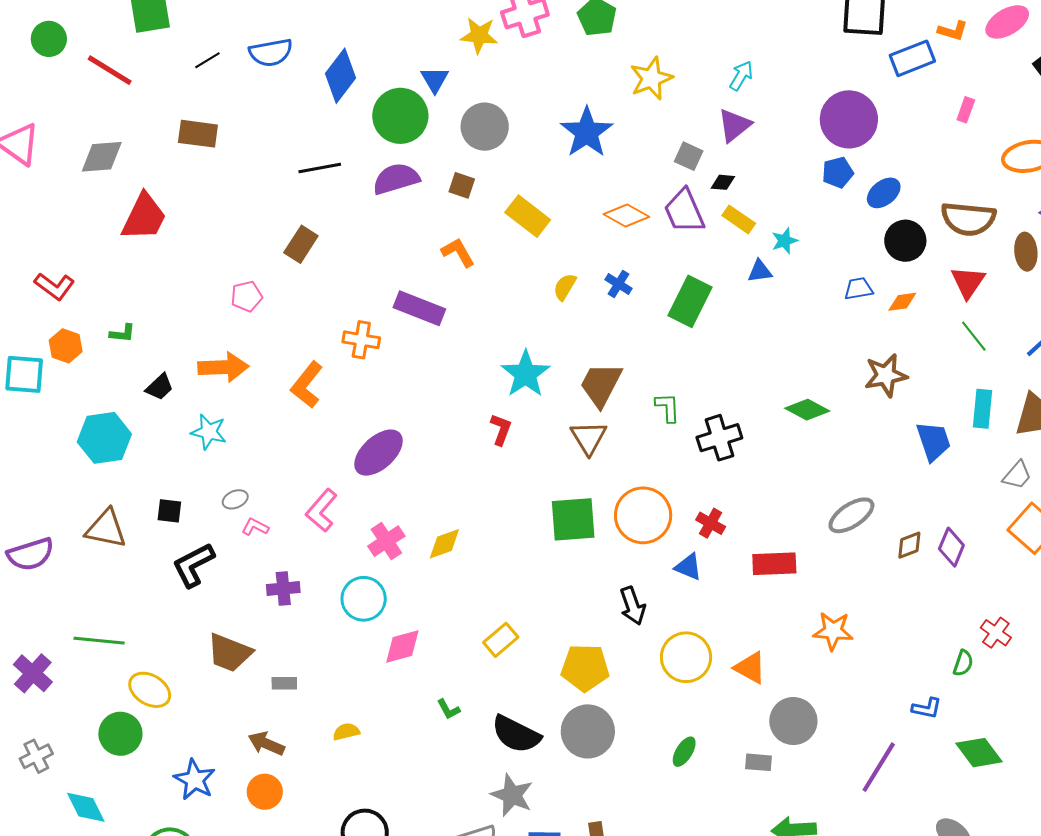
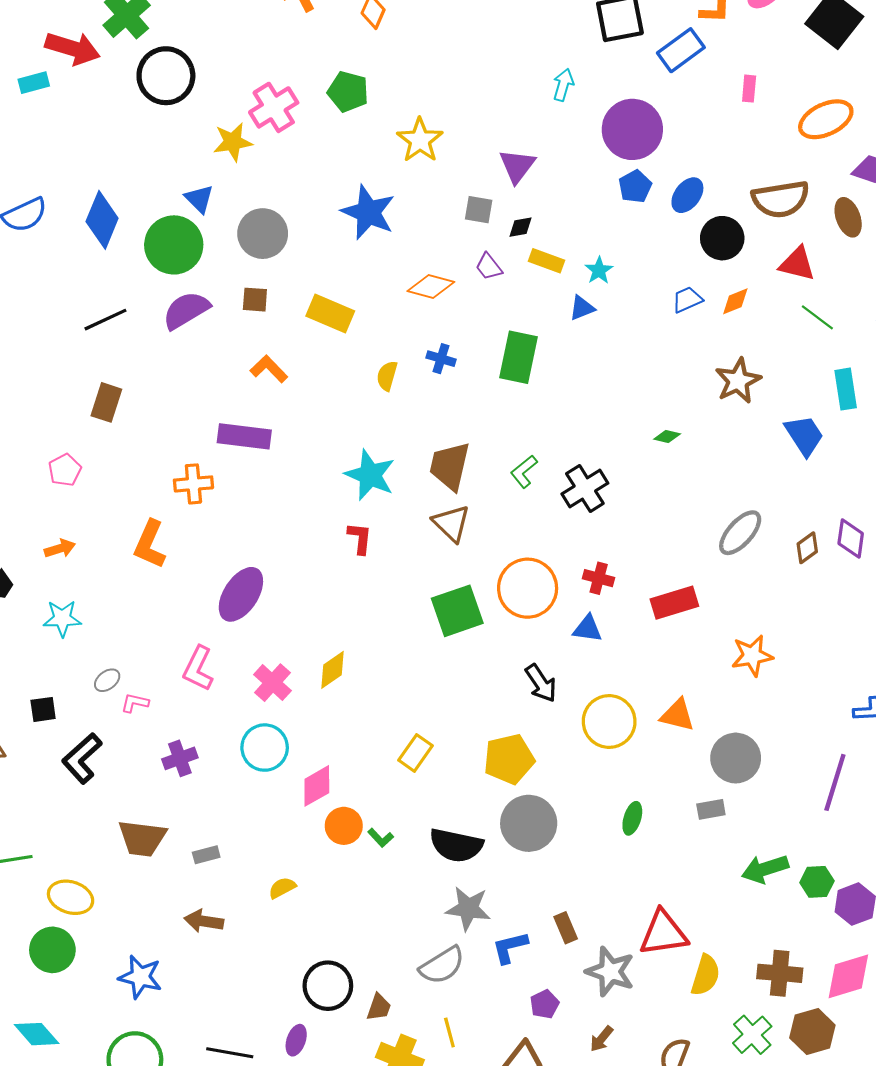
cyan arrow: (741, 76) -> (563, 85), moved
purple trapezoid: (684, 211) -> (489, 267), size x0.6
red triangle: (968, 282) -> (797, 264), turned -36
orange arrow: (223, 367) -> (60, 548), size x0.6
green L-shape: (668, 407) -> (524, 472), turned -112
green diamond: (807, 410) -> (667, 437), size x0.6
orange circle: (265, 792) -> (344, 826), moved

